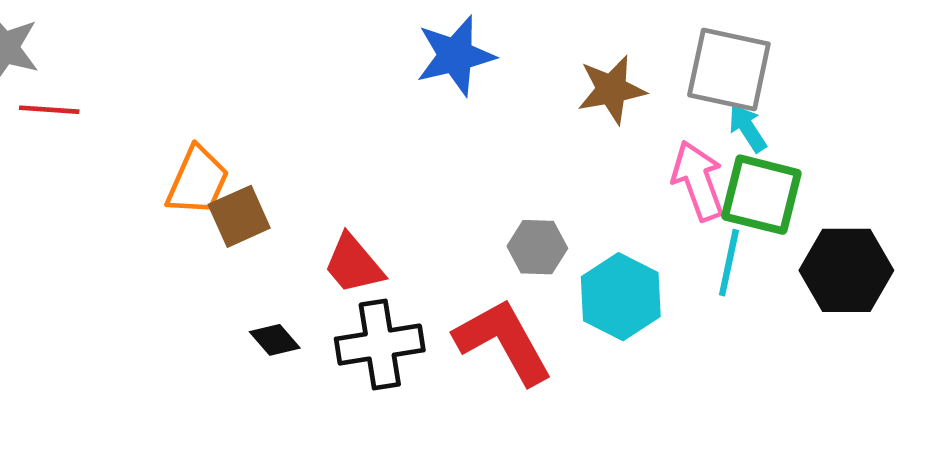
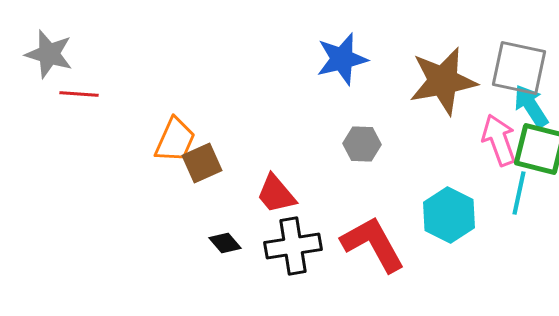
brown star: (612, 90) -> (443, 81), size x1.5
cyan arrow: (747, 128) -> (531, 106), size x1.4
gray hexagon: (537, 247) -> (362, 144), moved

